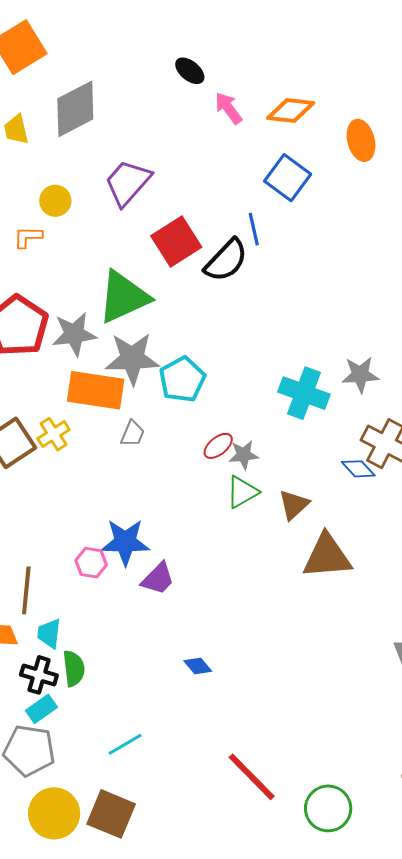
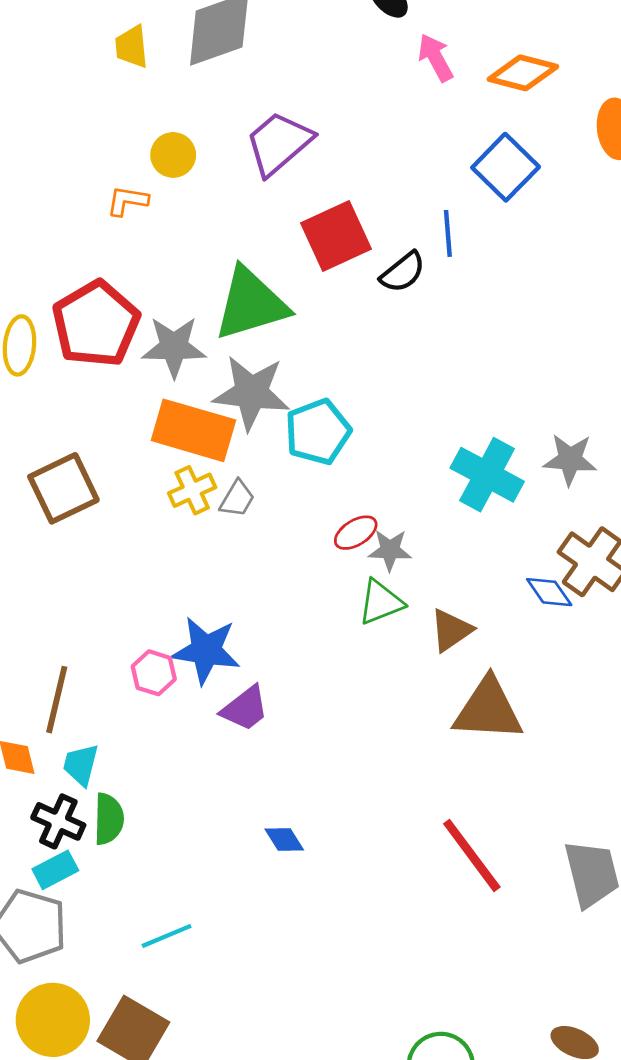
black semicircle: (226, 260) -> (403, 272), size x0.7
yellow cross: (53, 434) -> (192, 490), moved
red line: (252, 777) -> (472, 855), moved

